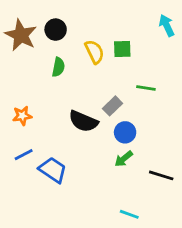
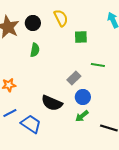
yellow semicircle: (94, 52) -> (61, 18), moved
black semicircle: (83, 121) -> (52, 103), moved

